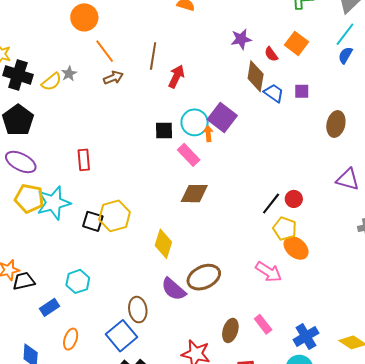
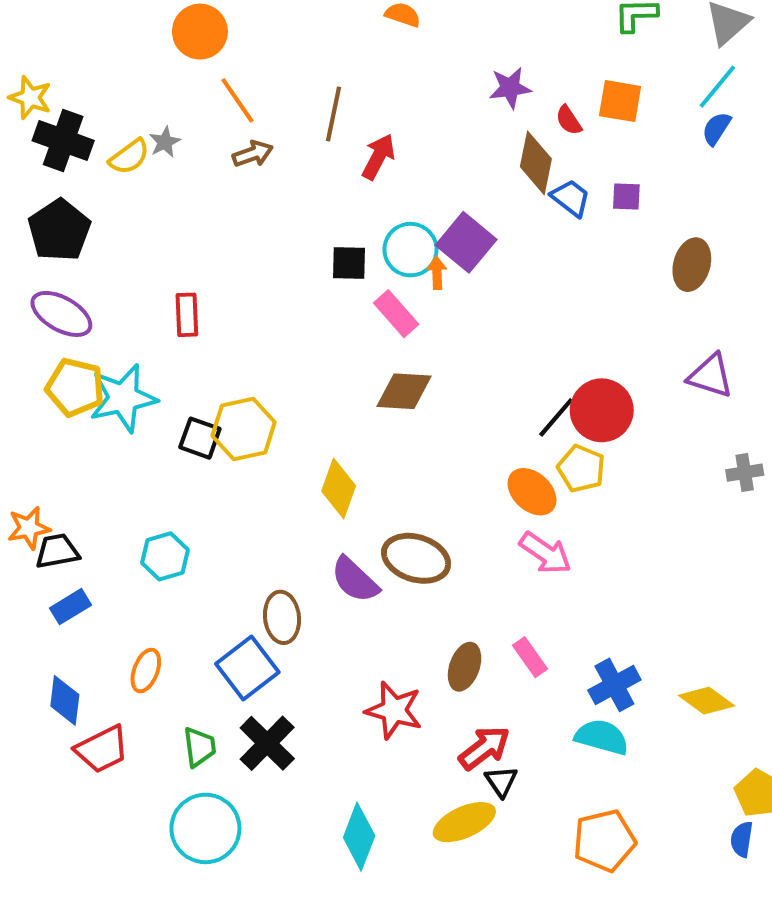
orange square: (296, 43) -> (620, 101), turned -30
red circle: (294, 199) -> (602, 410), size x1.8
orange ellipse: (296, 248) -> (532, 492), moved
brown ellipse: (204, 277) -> (416, 558), turned 40
blue rectangle: (49, 307) -> (71, 607), moved

